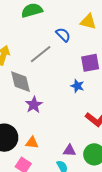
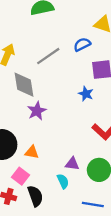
blue semicircle: (63, 35) -> (82, 44), moved, turned -77

